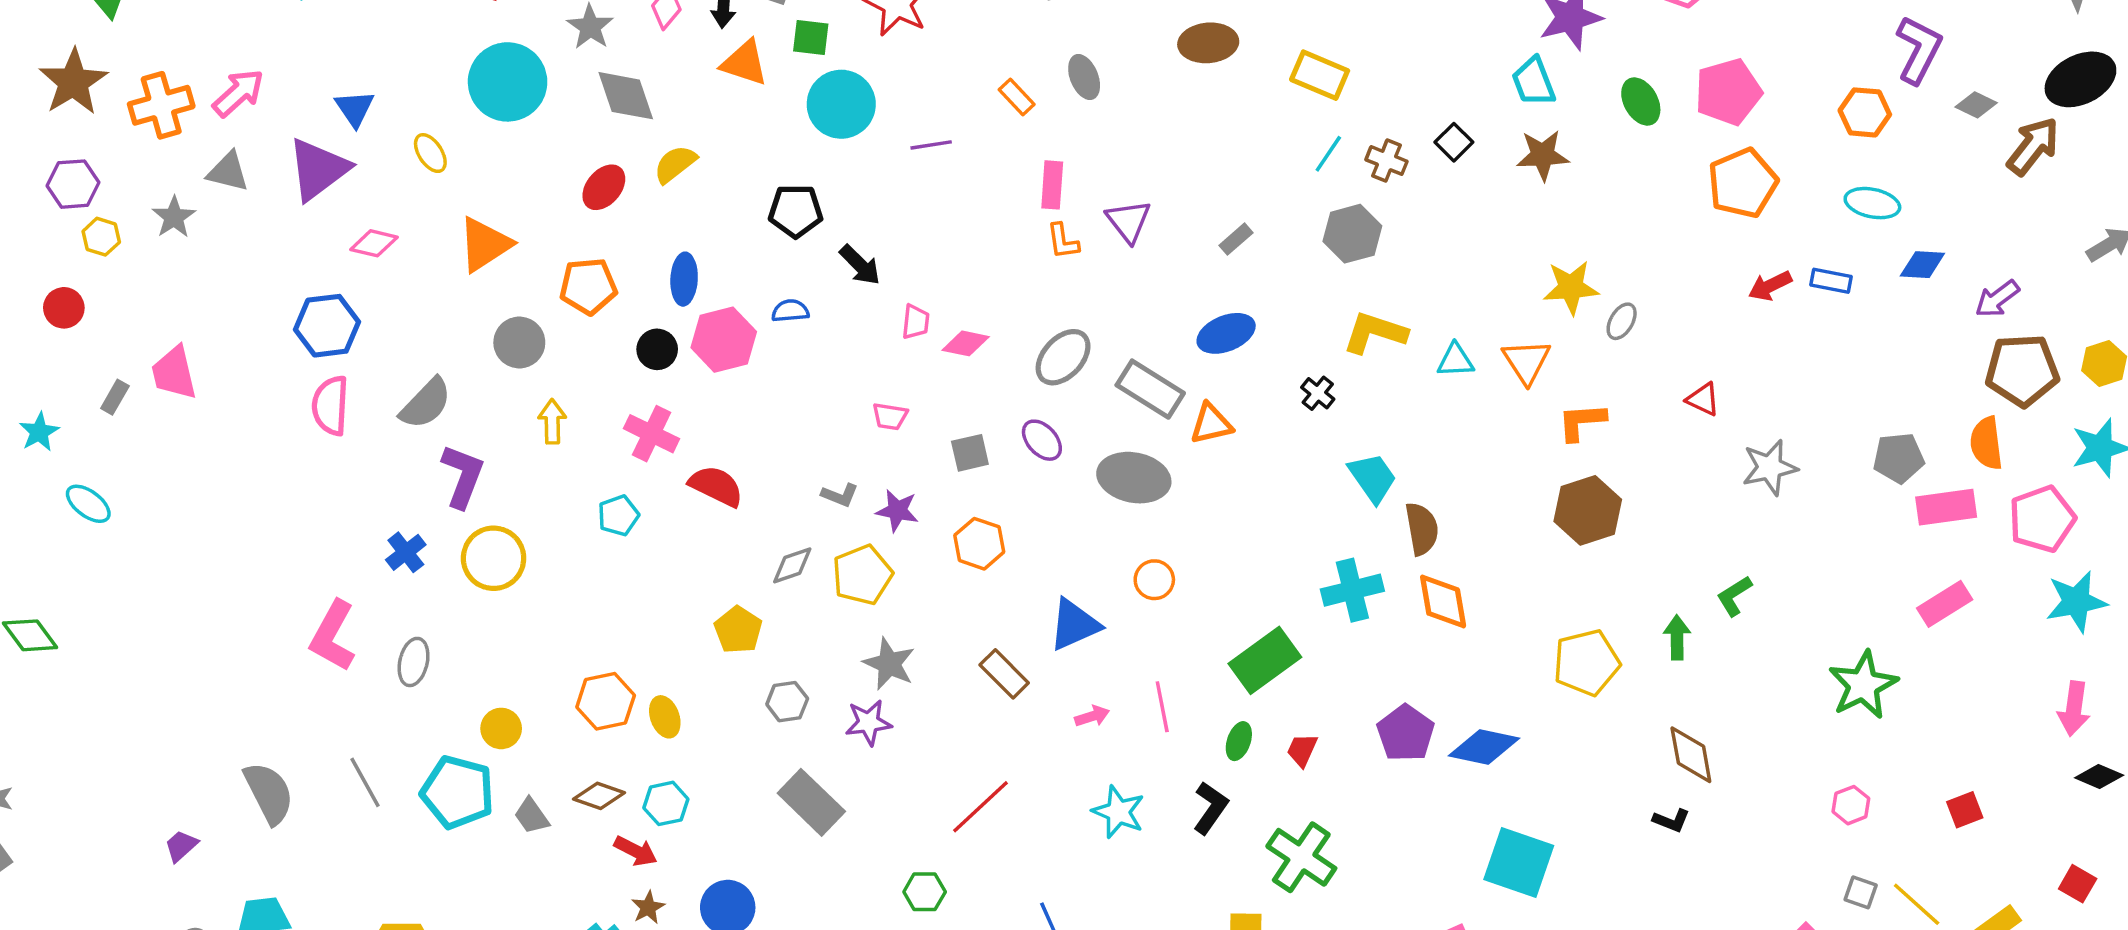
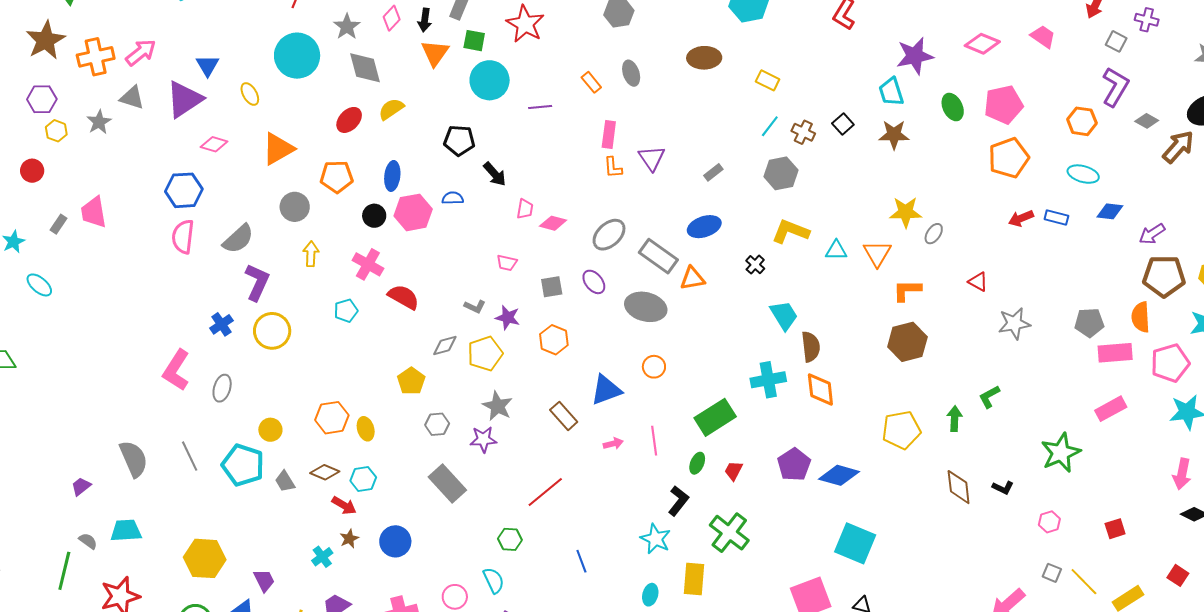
orange triangle: (744, 63) -> (435, 53), turned 44
yellow rectangle: (1320, 75) -> (768, 80), size x0.7
cyan star: (1118, 812) -> (656, 539), moved
black L-shape: (1671, 820) -> (1003, 488), moved

